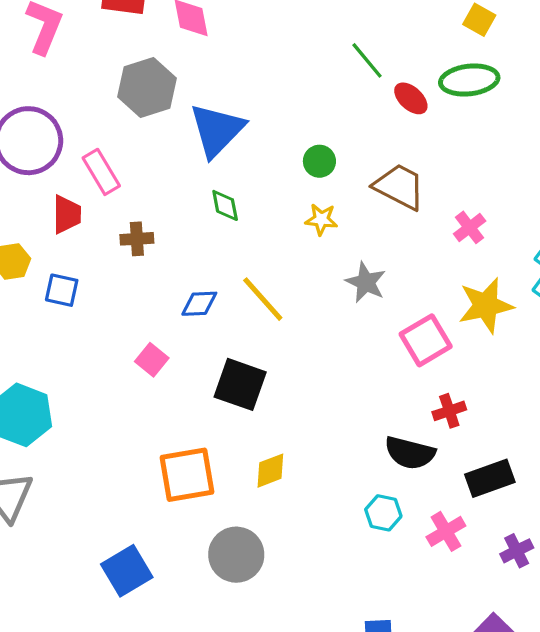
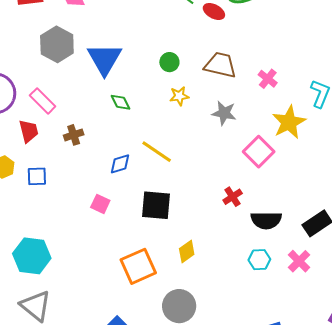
gray star: (366, 282) -> (224, 113), moved
red cross: (449, 411) -> (233, 197), moved

